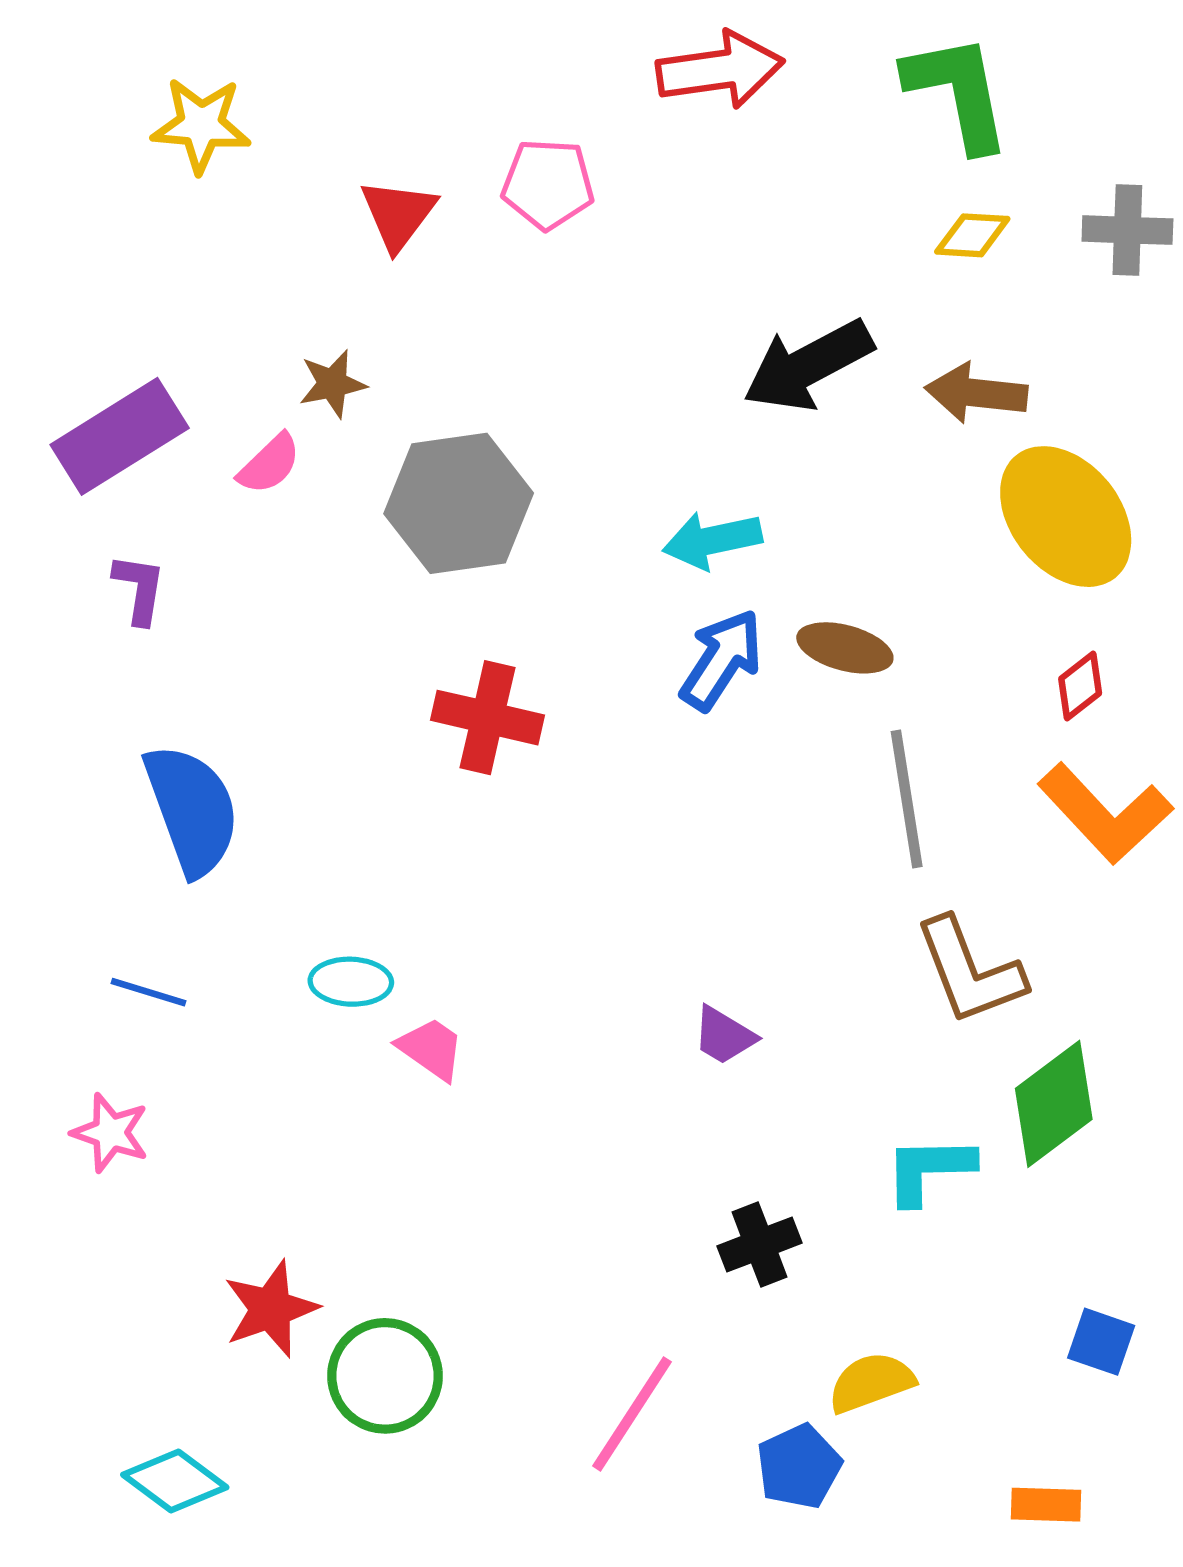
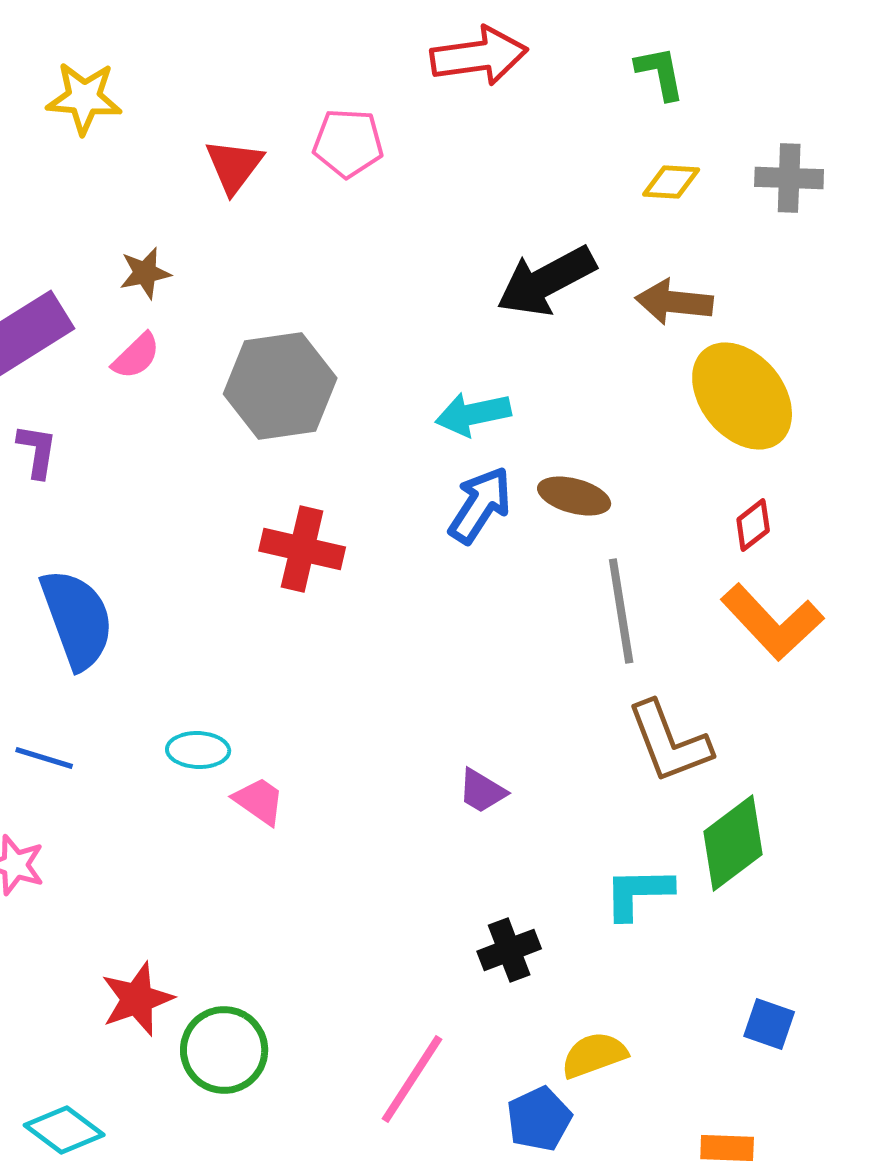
green L-shape: (958, 92) -> (660, 73), size x0.6
brown star: (332, 384) -> (145, 273), moved

